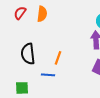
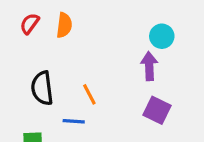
orange line: (58, 58) -> (89, 94), turned -48

